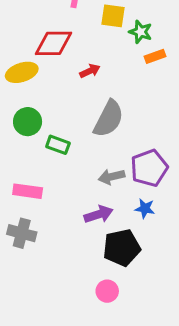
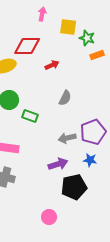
gray semicircle: (109, 119) -> (65, 98), size x0.6
pink circle: (107, 291) -> (49, 217), moved

